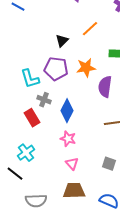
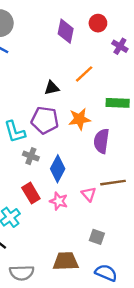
black triangle: (62, 41) -> (52, 88), turned 32
red rectangle: (32, 118) -> (31, 193), moved
pink triangle: (72, 164) -> (89, 194), moved
gray square: (109, 164) -> (97, 237), moved

